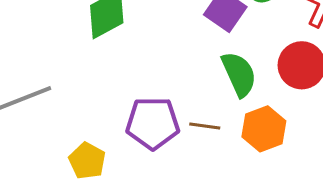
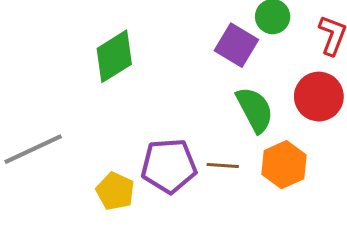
yellow pentagon: (87, 161) -> (115, 191), moved

